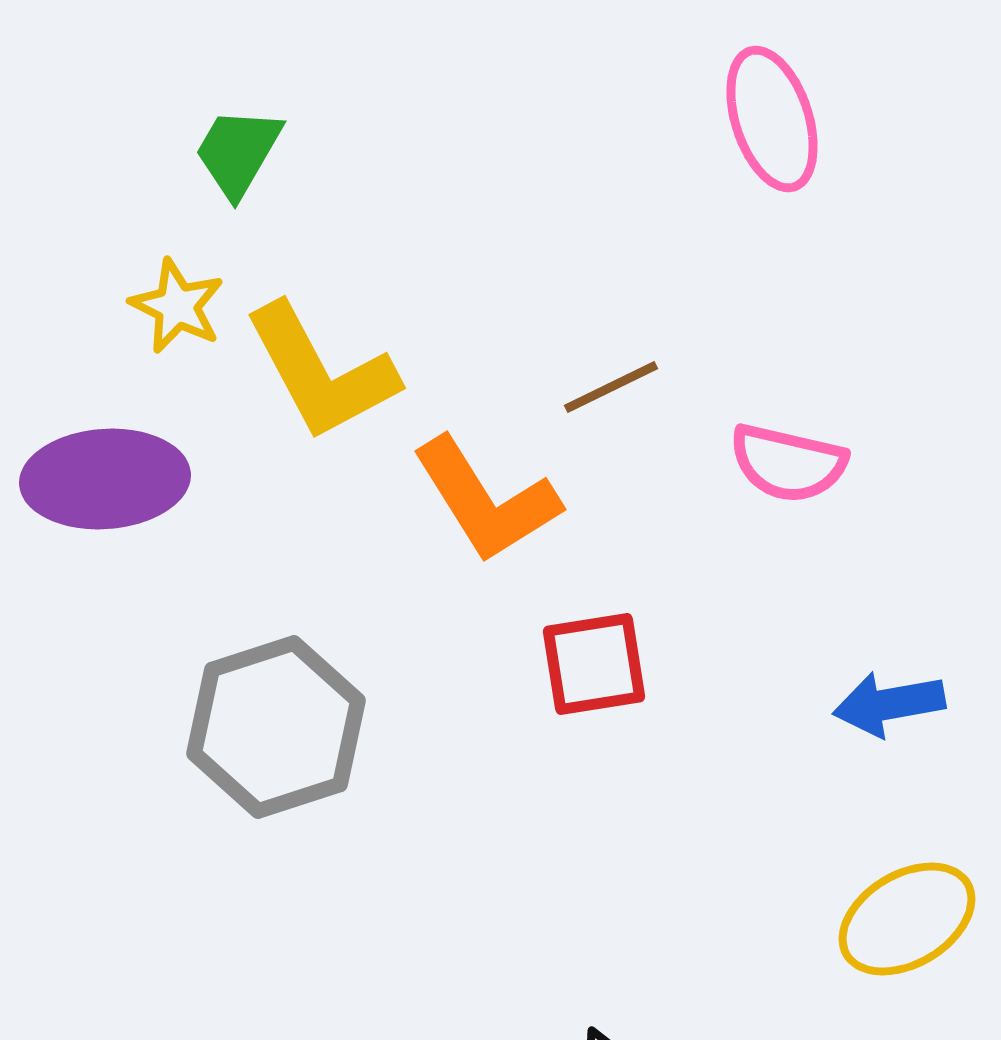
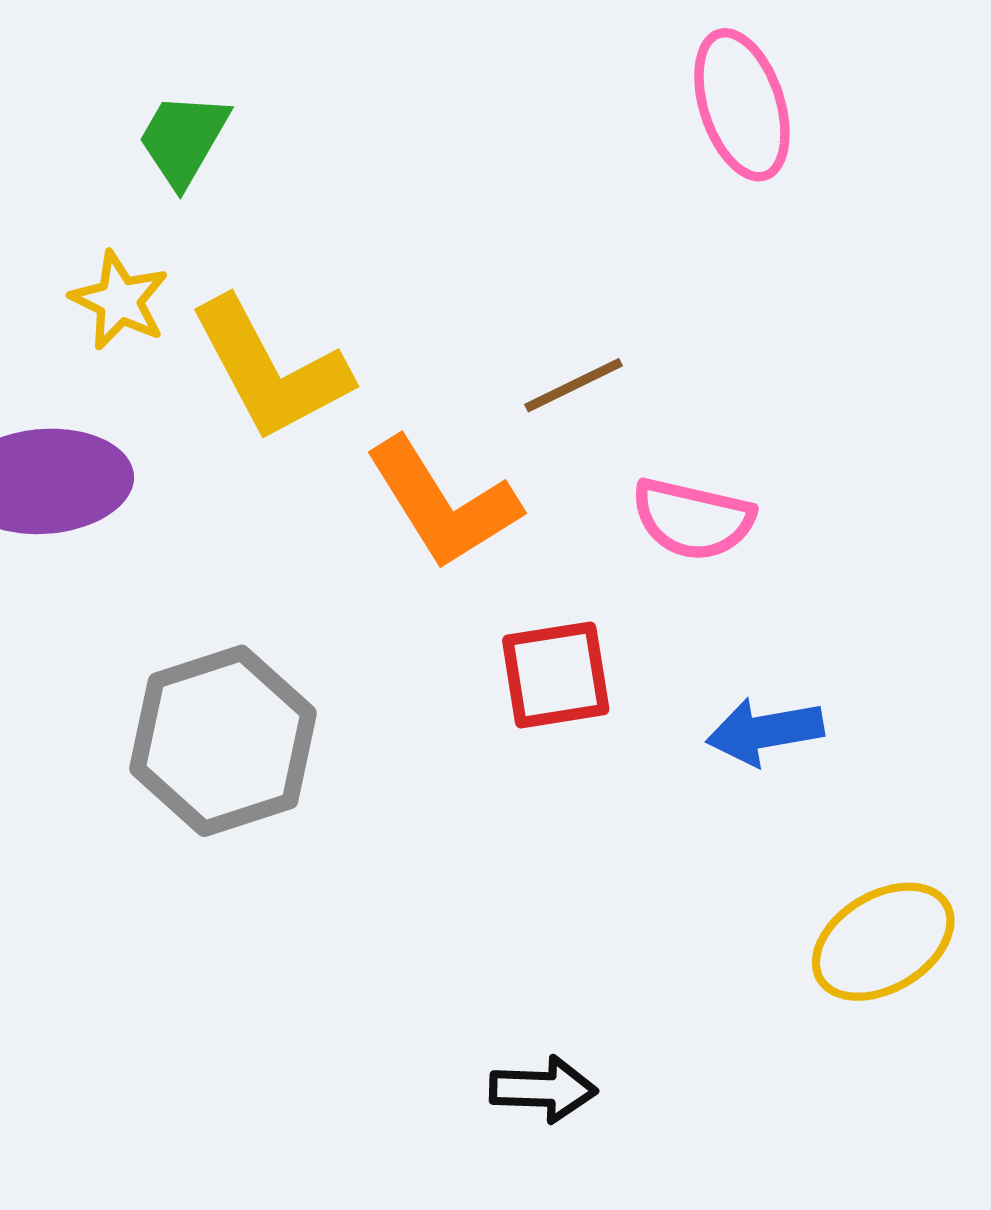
pink semicircle: (788, 463) -> (693, 519), moved
blue arrow: (889, 704) -> (765, 731), moved

